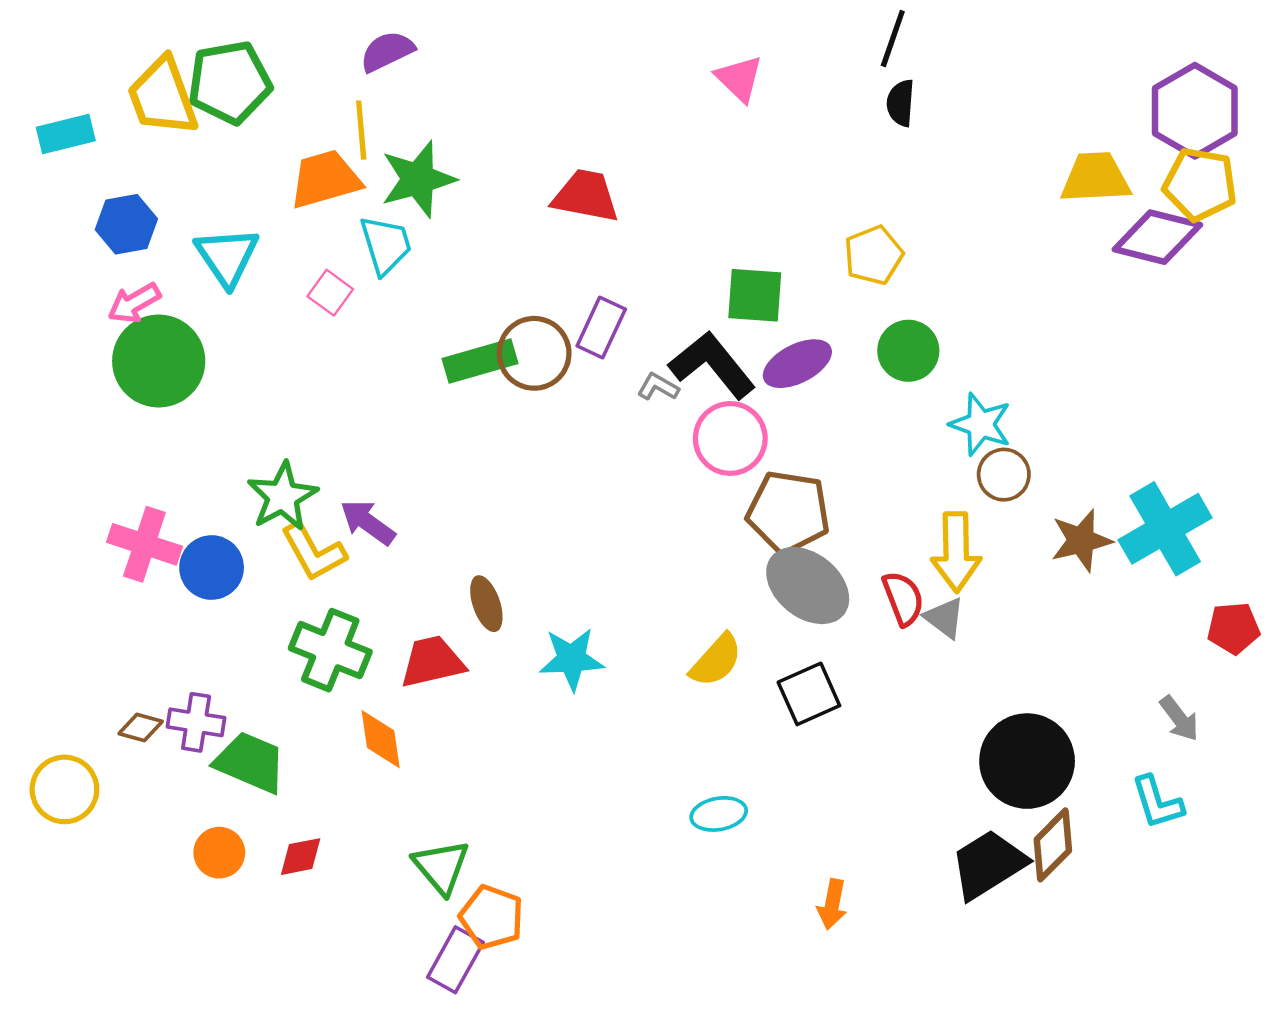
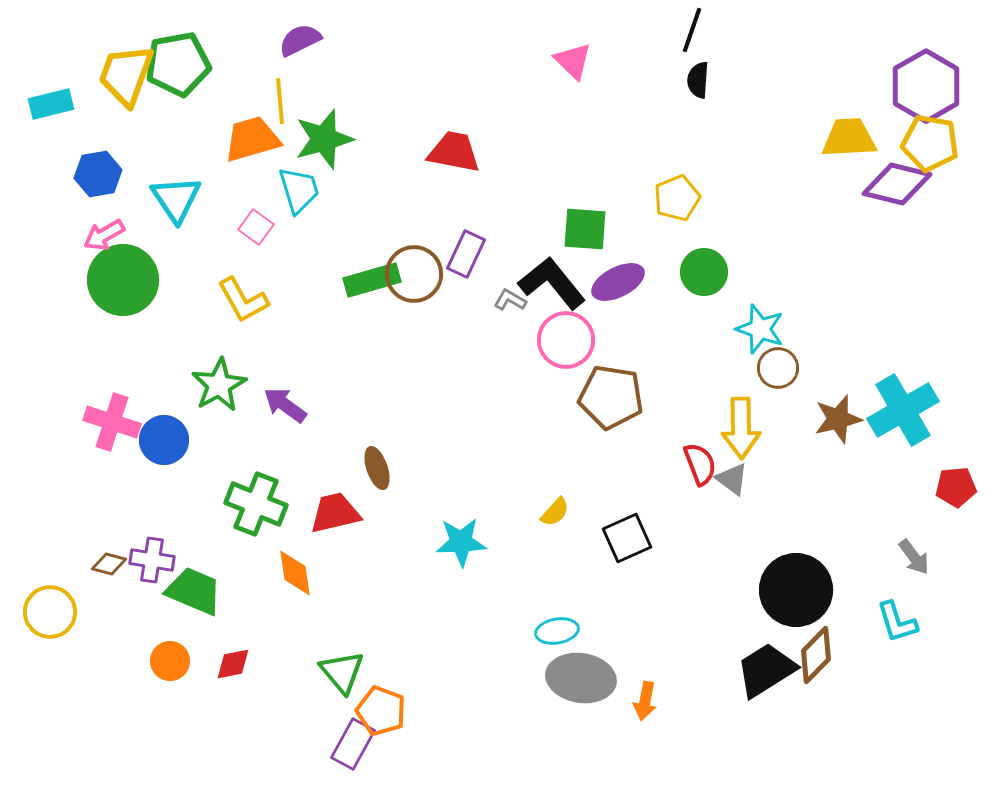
yellow trapezoid: (163, 97) -> (126, 75), turned 40
yellow L-shape: (313, 552) -> (243, 300), moved
gray ellipse: (808, 586) -> (581, 678), moved, turned -30
cyan star: (572, 659) -> (461, 542), moved
yellow semicircle: (716, 660) -> (555, 512), size x0.7

